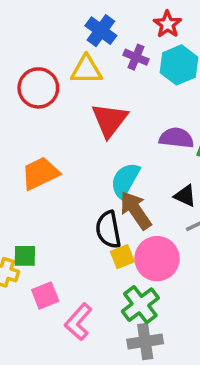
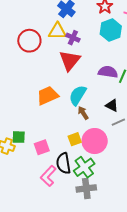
purple cross: (136, 57) -> (73, 38), moved
orange trapezoid: (40, 173) -> (48, 96), moved
brown arrow: (136, 210) -> (83, 113), size x0.6
black semicircle: (108, 230) -> (63, 163), moved
pink square: (45, 295) -> (42, 147), moved

